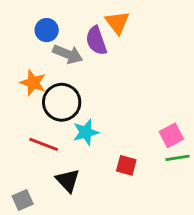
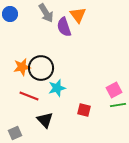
blue circle: (47, 30) -> (10, 14), moved
gray arrow: (68, 54) -> (46, 13), moved, turned 36
orange star: (33, 83) -> (22, 67), moved, turned -30

